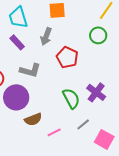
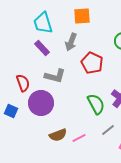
brown semicircle: (33, 119) -> (58, 135), moved

